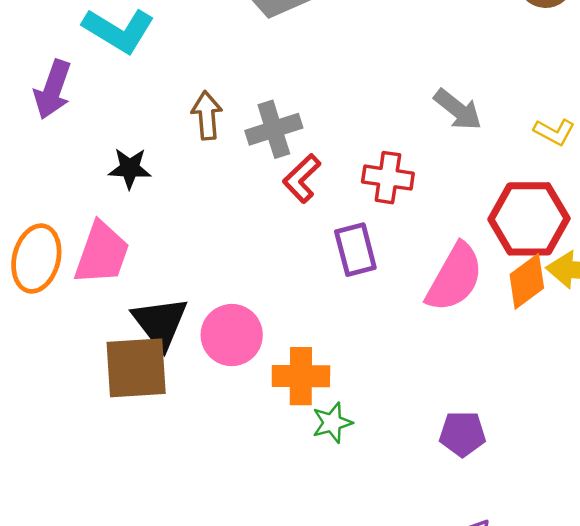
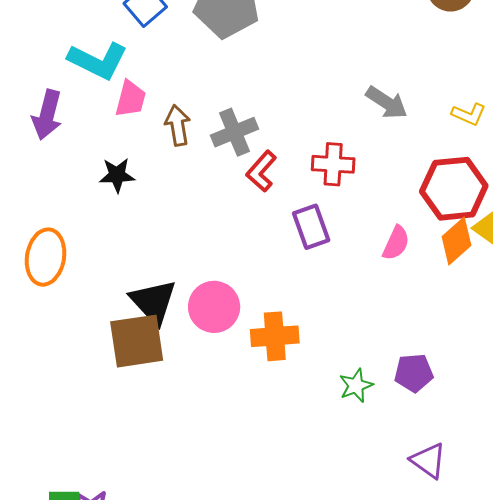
pink trapezoid: (102, 253) -> (131, 99), moved, size x0.7
pink semicircle: (455, 278) -> (396, 243), size x0.6
green star: (332, 423) -> (356, 386), moved

